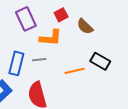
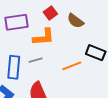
purple rectangle: (26, 19) -> (16, 22), turned -65

